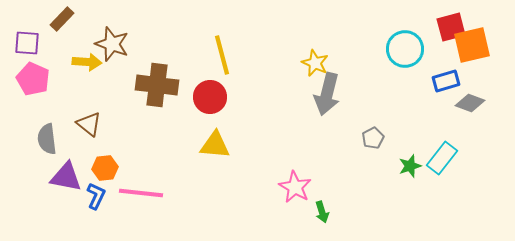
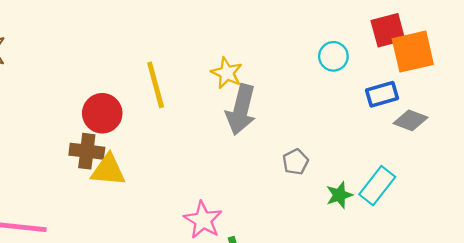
cyan circle: (405, 49) -> (333, 56), size x0.7
yellow line: (222, 55) -> (156, 85), moved
brown cross: (157, 85) -> (87, 151), moved, size x0.7

